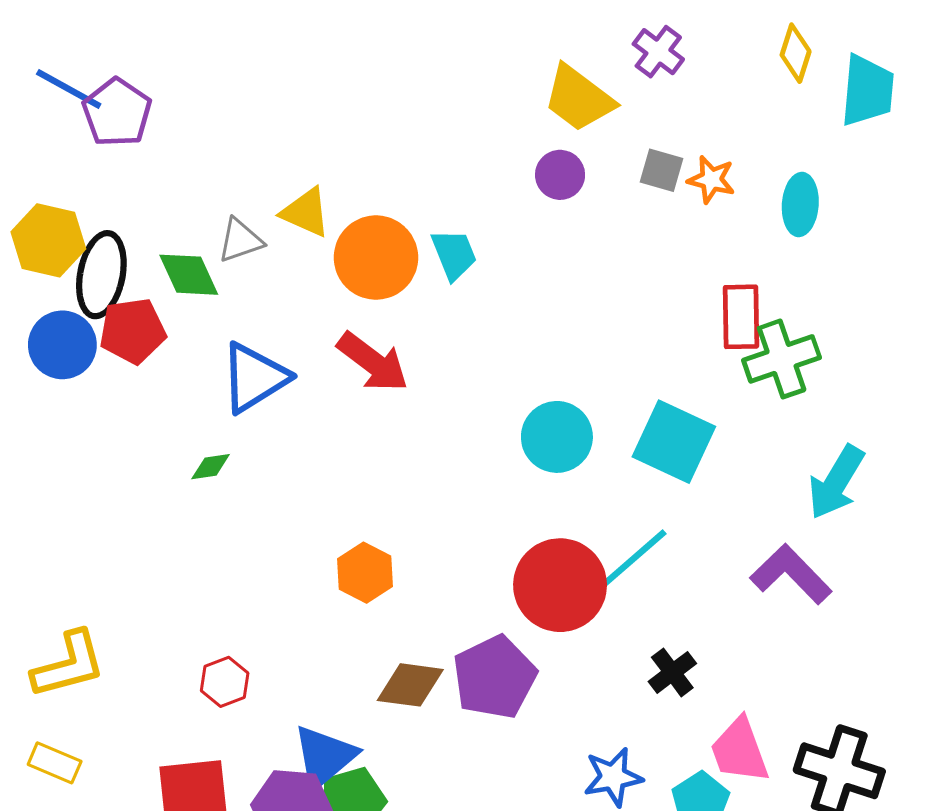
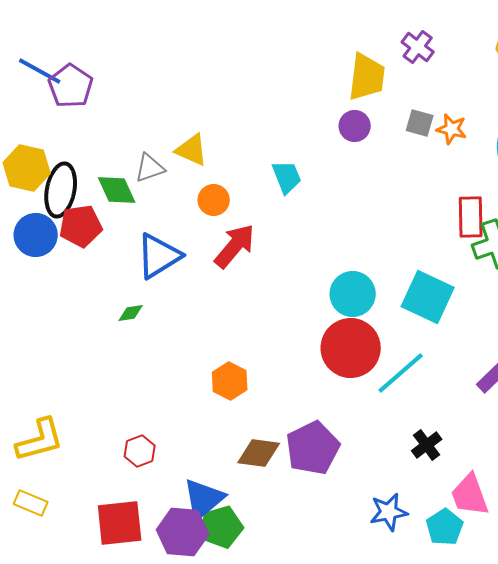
yellow trapezoid: (579, 98) -> (367, 77), turned -120
orange circle: (376, 258) -> (214, 200), moved, size x0.6
red arrow: (373, 362) -> (235, 246), turned -87
red circle: (560, 585) -> (351, 348), moved

